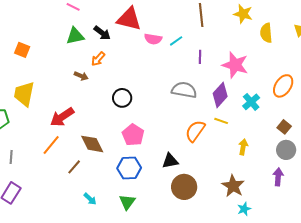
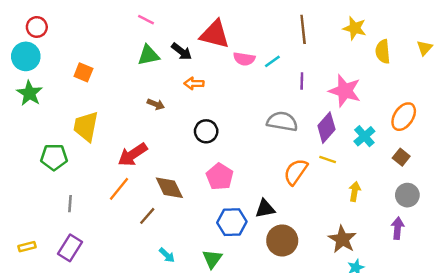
orange arrow: (98, 59) -> (194, 83), moved, turned 49
brown square: (284, 127) -> (401, 157), moved
blue hexagon: (129, 168) -> (232, 222), moved

